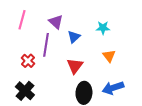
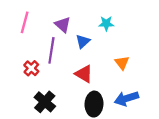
cyan star: (103, 28) -> (106, 24), moved
red triangle: (75, 66) -> (84, 74), turned -36
black cross: (25, 91) -> (45, 102), moved

